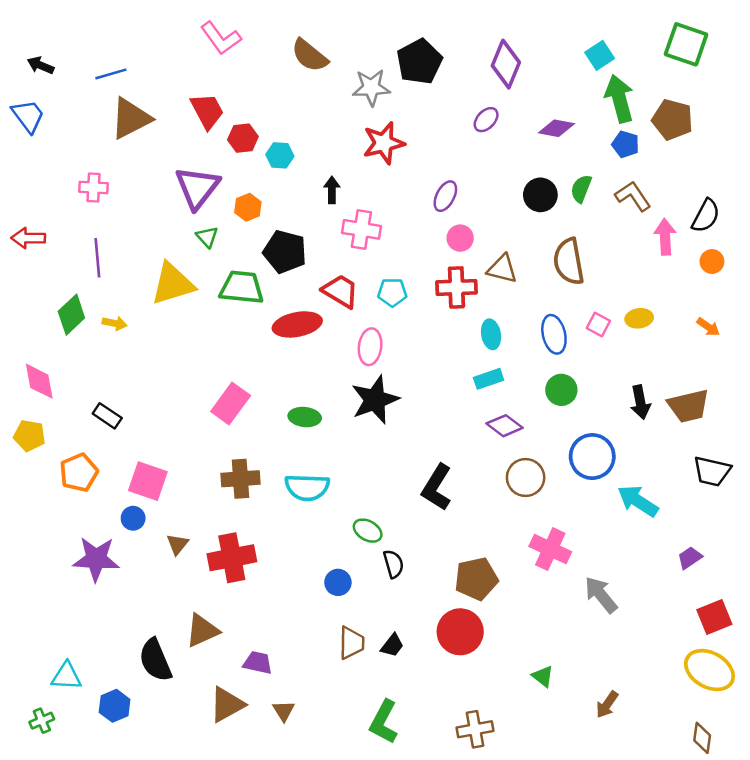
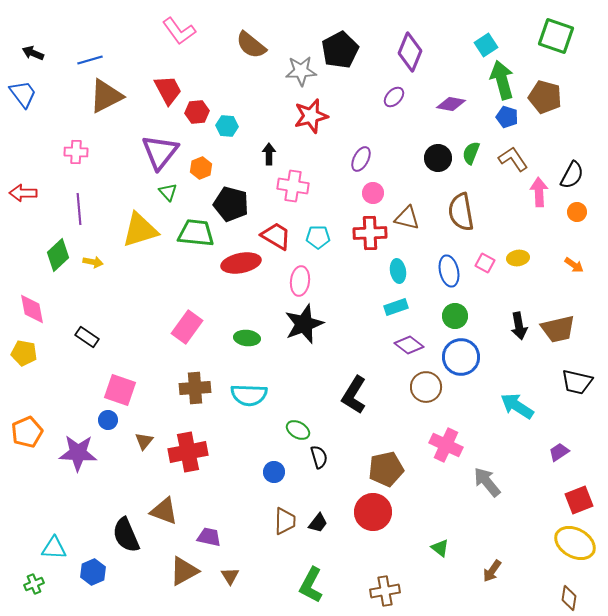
blue circle: (592, 457) -> (461, 357), moved
orange pentagon: (79, 473) -> (27, 432), moved
brown triangle: (202, 631) -> (164, 511), turned 44

